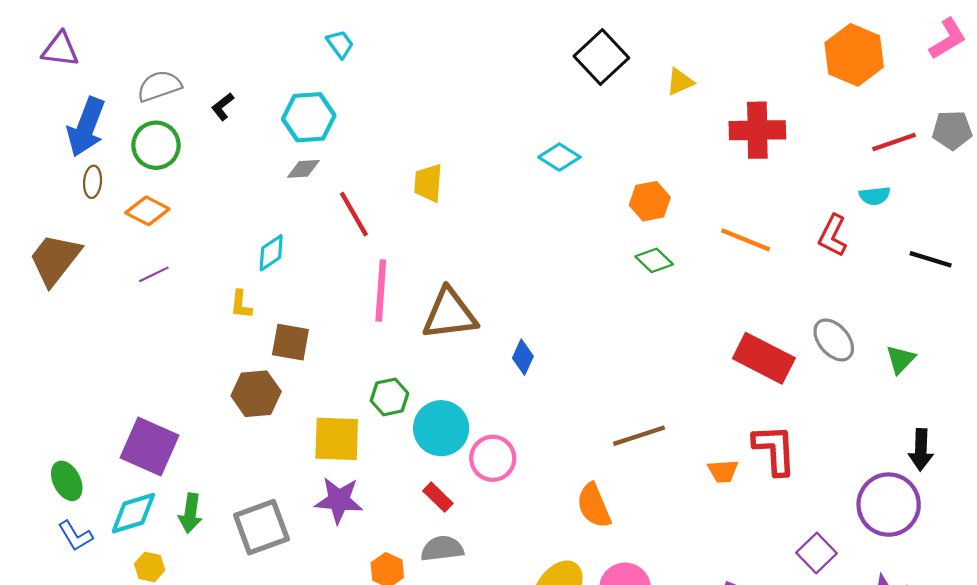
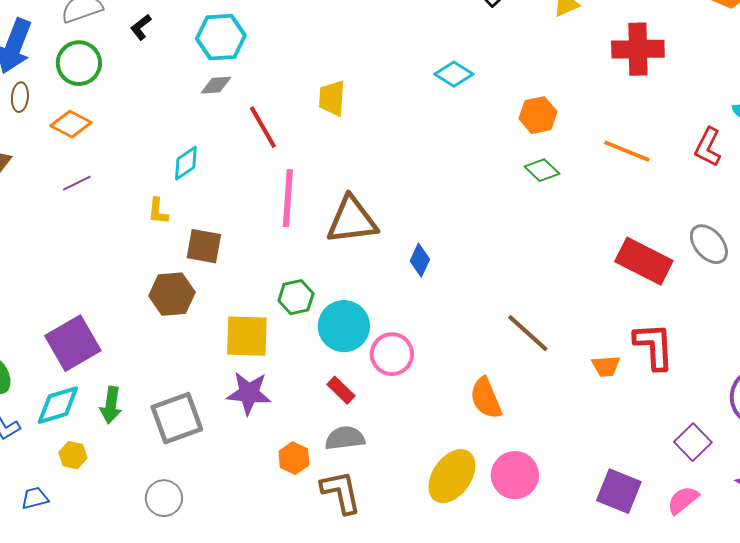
brown line: (639, 436) -> (528, 333), turned 60
purple square: (150, 446) -> (73, 343), turned 36

